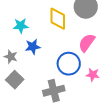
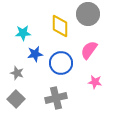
gray star: (11, 57) -> (17, 73), moved
blue circle: (69, 64) -> (61, 63), moved
gray square: (15, 80) -> (16, 99), moved

